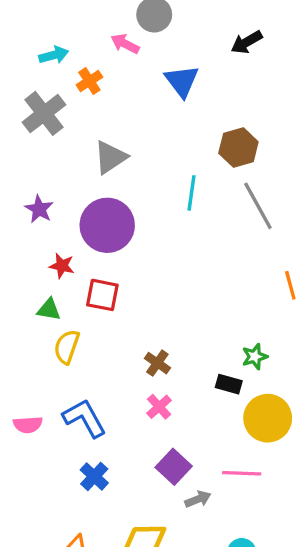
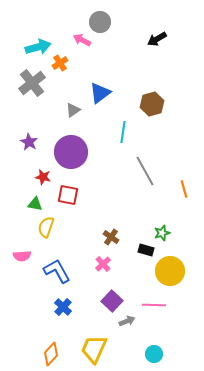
cyan arrow: (54, 55) -> (38, 47), size x1.4
blue triangle: (182, 81) -> (100, 93), moved, turned 30
gray triangle: (110, 157) -> (73, 110), size x0.7
gray line: (258, 206) -> (145, 171), moved
brown cross: (157, 363) -> (111, 237), moved
pink semicircle: (28, 425) -> (22, 256), moved

